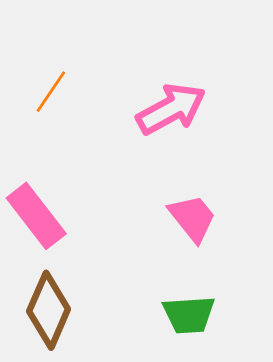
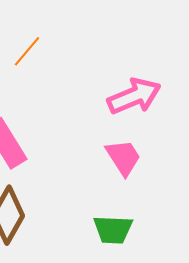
pink arrow: (171, 109) -> (134, 96), moved

